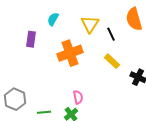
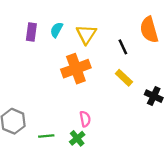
yellow triangle: (90, 24) -> (86, 34), moved
purple rectangle: (31, 39) -> (31, 32), moved

